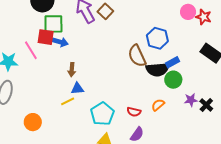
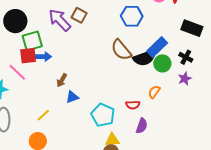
blue hexagon: (157, 38) -> (132, 16), moved
blue rectangle: (172, 62) -> (157, 47), size x1.5
brown arrow: (72, 70) -> (62, 80), turned 40
yellow line: (68, 101) -> (43, 115), moved
black cross: (206, 105) -> (186, 57), moved

